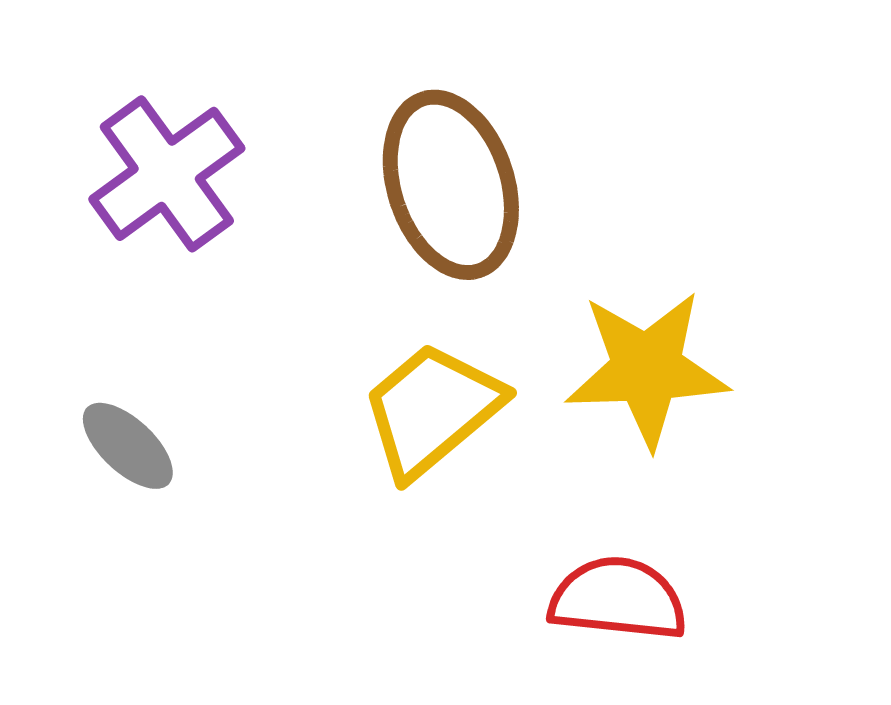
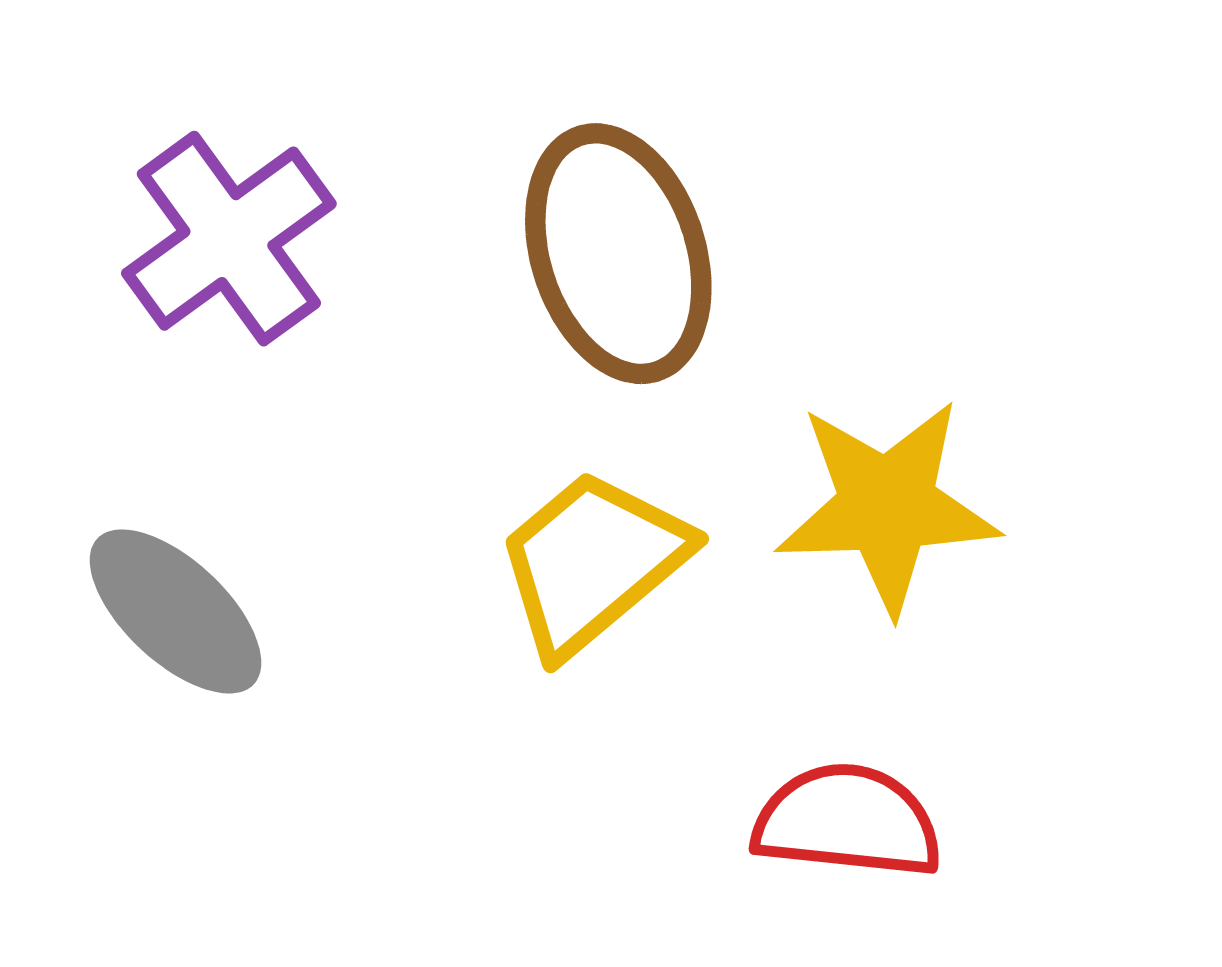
gray ellipse: (128, 446) -> (175, 611), size x1.4

